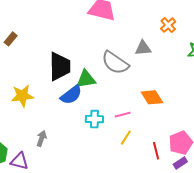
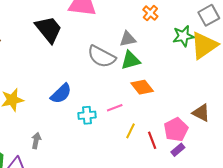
black trapezoid: (60, 67) -> (49, 29), moved, turned -32
green triangle: (86, 79) -> (131, 60), moved
yellow line: (126, 138) -> (130, 131), moved

